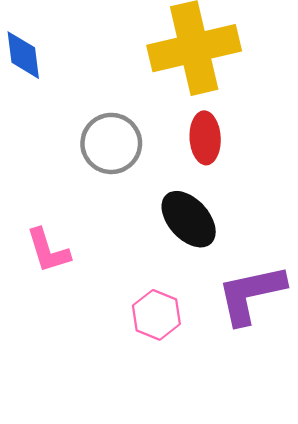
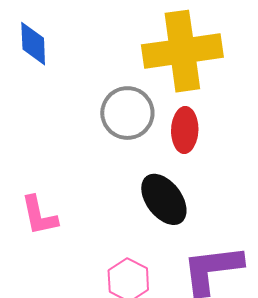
gray circle: (111, 143) -> (127, 113), moved

